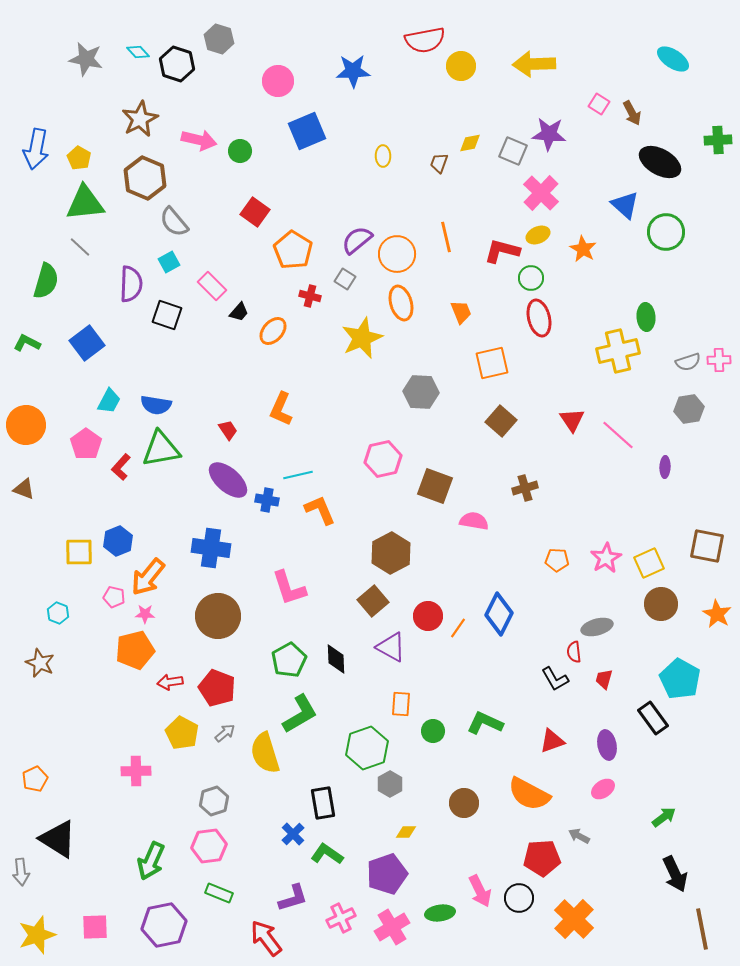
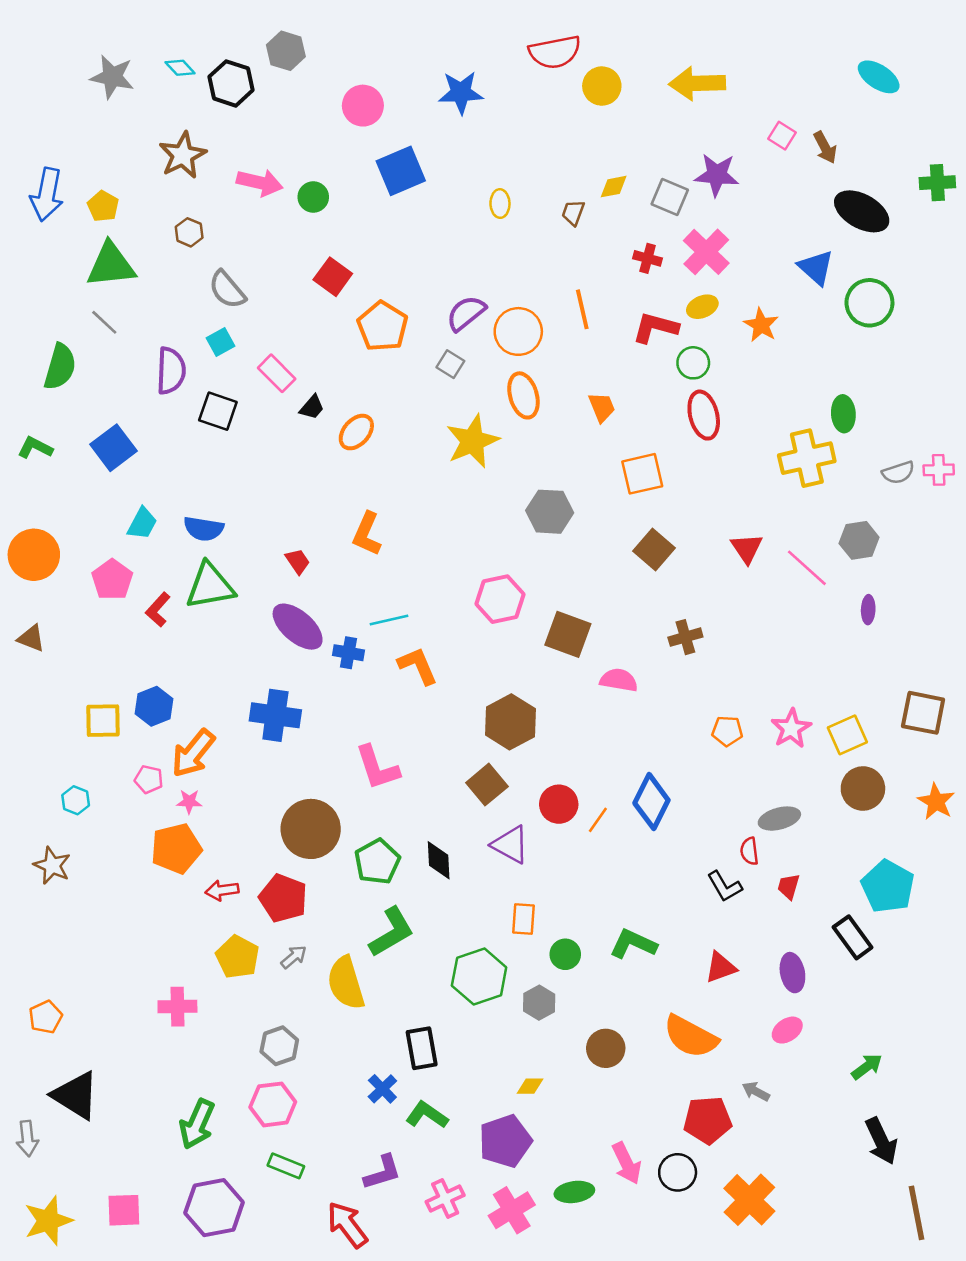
brown hexagon: (145, 178) -> (189, 232), size x0.5
red cross: (310, 296) -> (648, 258), moved
gray hexagon: (689, 409) -> (859, 540), moved
brown circle: (218, 616) -> (311, 829), moved
gray hexagon: (390, 784) -> (539, 1003), moved

